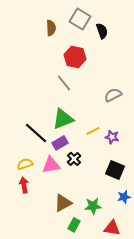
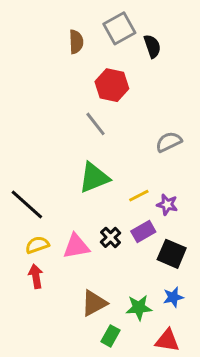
gray square: (80, 19) -> (119, 28), turned 30
black line: (36, 133) -> (27, 205), moved
purple rectangle: (60, 143) -> (143, 231), moved
blue star: (124, 197) -> (173, 297), moved

